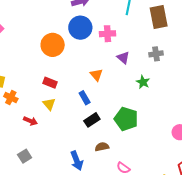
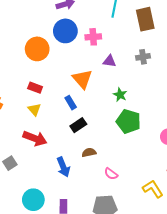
purple triangle: (123, 58) -> (110, 61), turned -32
orange triangle: (96, 75) -> (82, 79), size x1.5
green star: (143, 82) -> (120, 95), moved
green pentagon: (126, 119) -> (128, 121), moved
red arrow: (30, 121) -> (35, 138), moved, size x1.6

